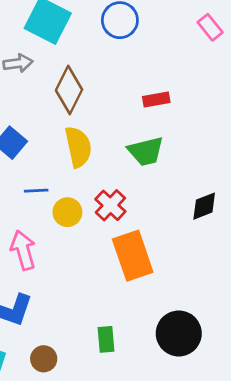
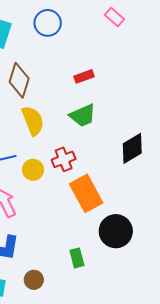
red cross: (110, 205) -> (64, 159), turned 35
black diamond: (204, 206) -> (132, 148), size x1.4
black circle: (179, 333) -> (116, 231), moved

